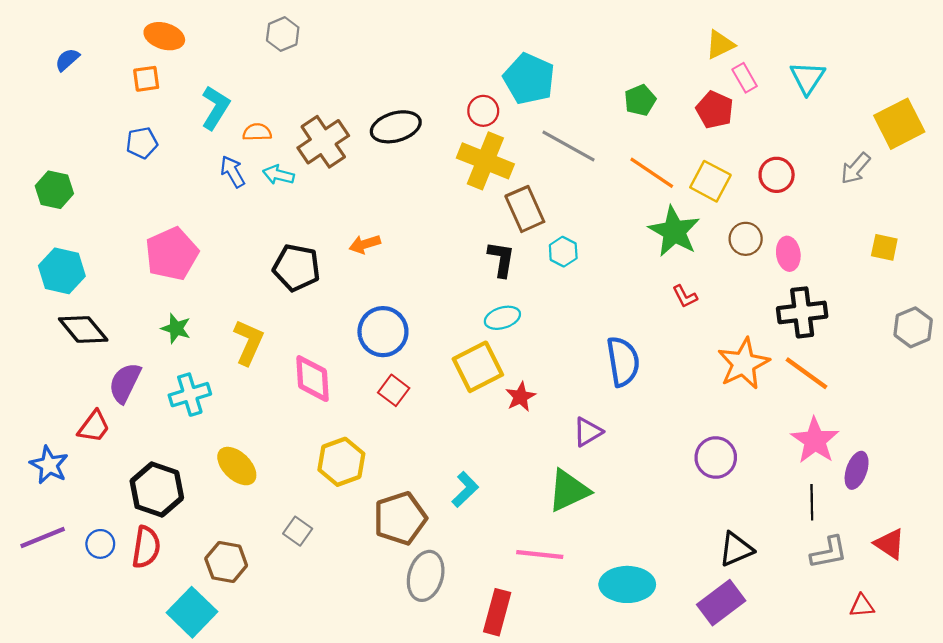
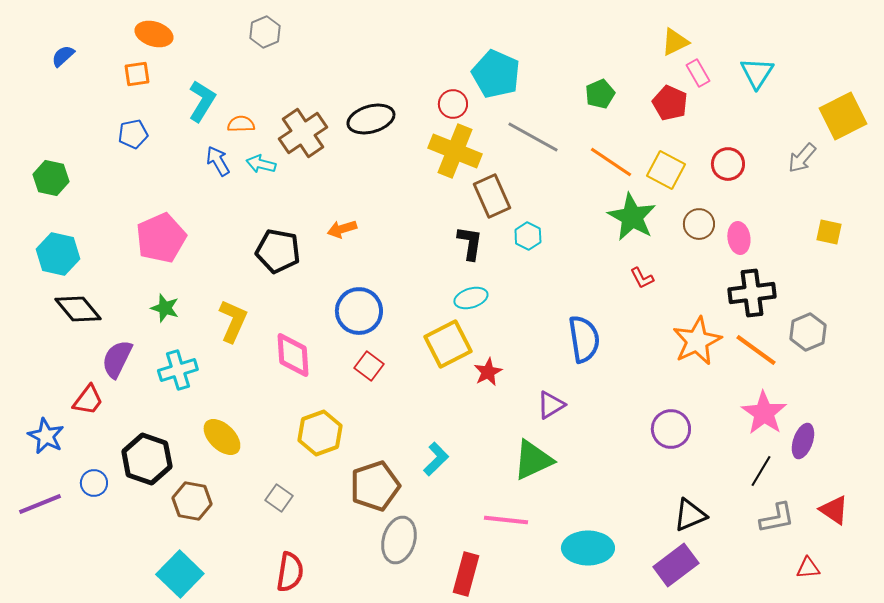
gray hexagon: (913, 327) -> (808, 332), moved
black line: (812, 502) -> (761, 471), turned 32
blue circle: (100, 544) -> (94, 483), moved
red semicircle: (146, 547) -> (290, 572), moved
brown hexagon: (226, 562) -> (192, 501), moved

